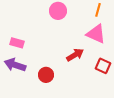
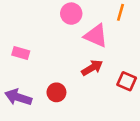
pink triangle: (96, 34) -> (96, 36), moved
purple arrow: (15, 65) -> (18, 97), moved

